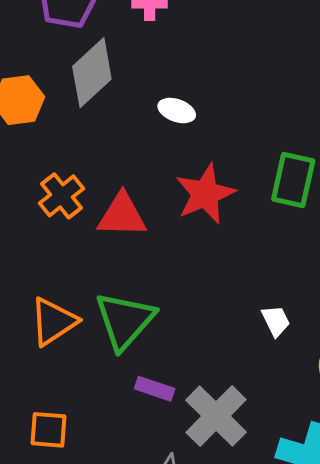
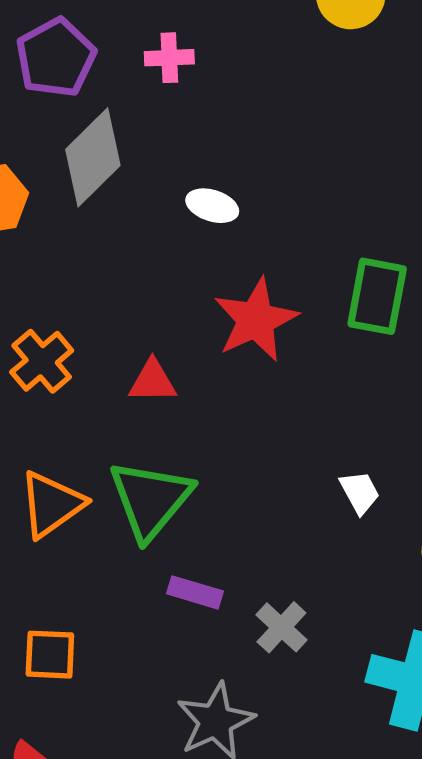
orange cross: (62, 196) -> (42, 361), moved
red triangle: (122, 215) -> (153, 381), moved, size x0.7
gray cross: (216, 416) -> (281, 627), size x0.6

